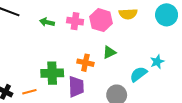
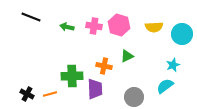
yellow semicircle: (128, 14) -> (154, 27), moved
cyan circle: (167, 15) -> (182, 34), moved
cyan semicircle: (138, 74) -> (165, 86), moved

